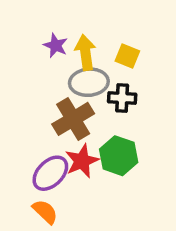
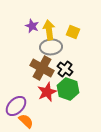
black cross: (122, 98) -> (65, 69), moved, turned 35
brown cross: (73, 119) -> (42, 68), turned -30
purple ellipse: (50, 173) -> (16, 106), moved

